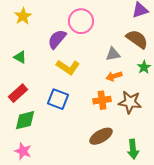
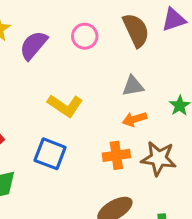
pink circle: (81, 21) -> (85, 36), size x0.7
purple semicircle: (57, 39) -> (33, 45), moved
brown semicircle: (137, 39) -> (136, 30), moved, turned 30

